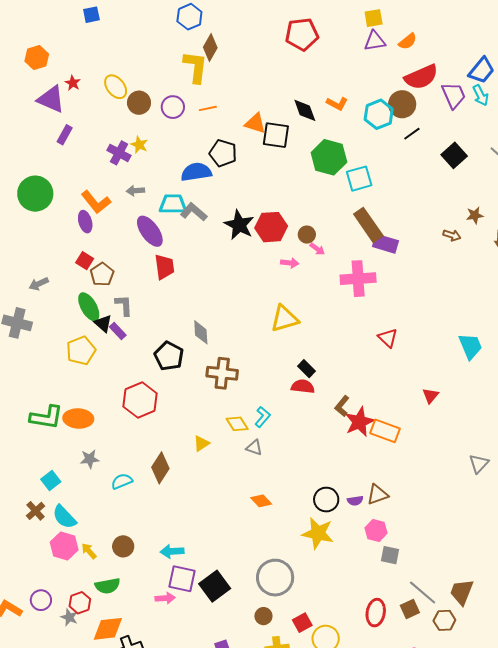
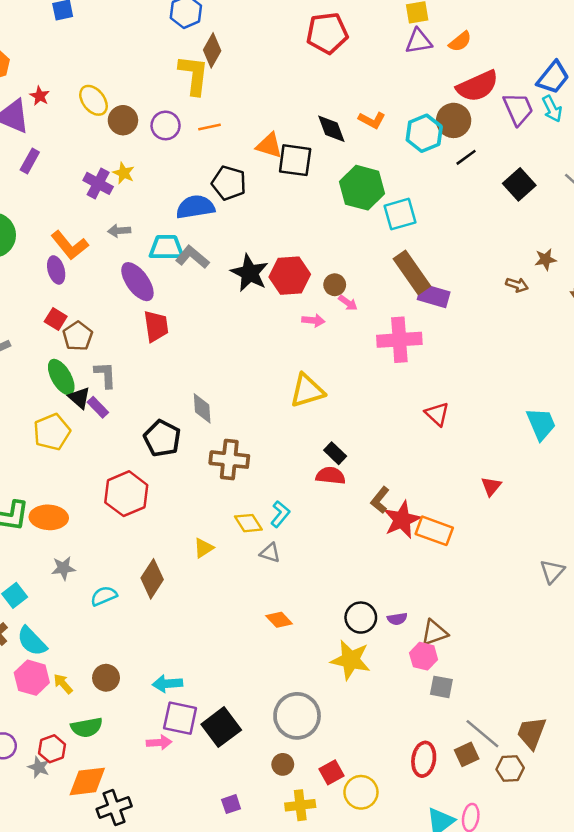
brown triangle: (377, 495) -> (434, 633), moved

